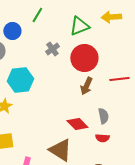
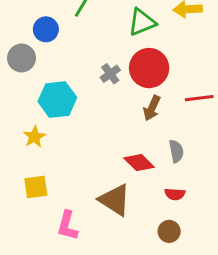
gray cross: (52, 49) -> (110, 74), moved
red semicircle: (102, 138) -> (175, 194), moved

